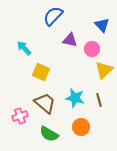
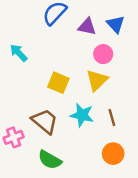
purple triangle: (70, 40) -> (87, 27), moved
yellow triangle: (104, 70) -> (97, 80), moved
yellow square: (41, 72) -> (58, 83), moved
orange circle: (81, 127) -> (113, 154), moved

